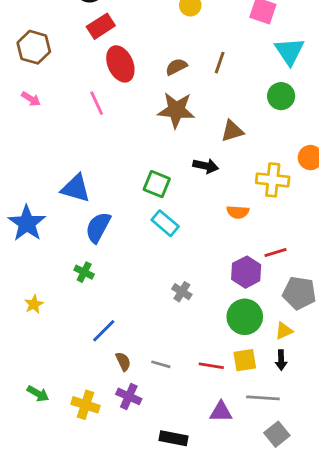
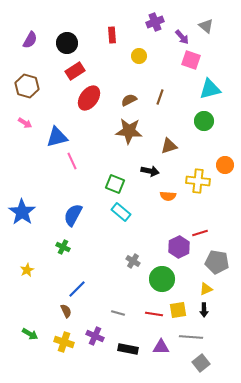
cyan triangle: (289, 51) -> (210, 89), turned 50
red ellipse: (120, 64) -> (89, 98), turned 60
pink line: (97, 103) -> (72, 161), moved
blue triangle: (76, 188) -> (57, 137), moved, turned -30
orange semicircle: (238, 212) -> (168, 196), moved
green circle: (245, 317) -> (162, 279), moved
brown semicircle: (123, 362) -> (66, 311), moved
black rectangle: (173, 438) -> (128, 349), moved

